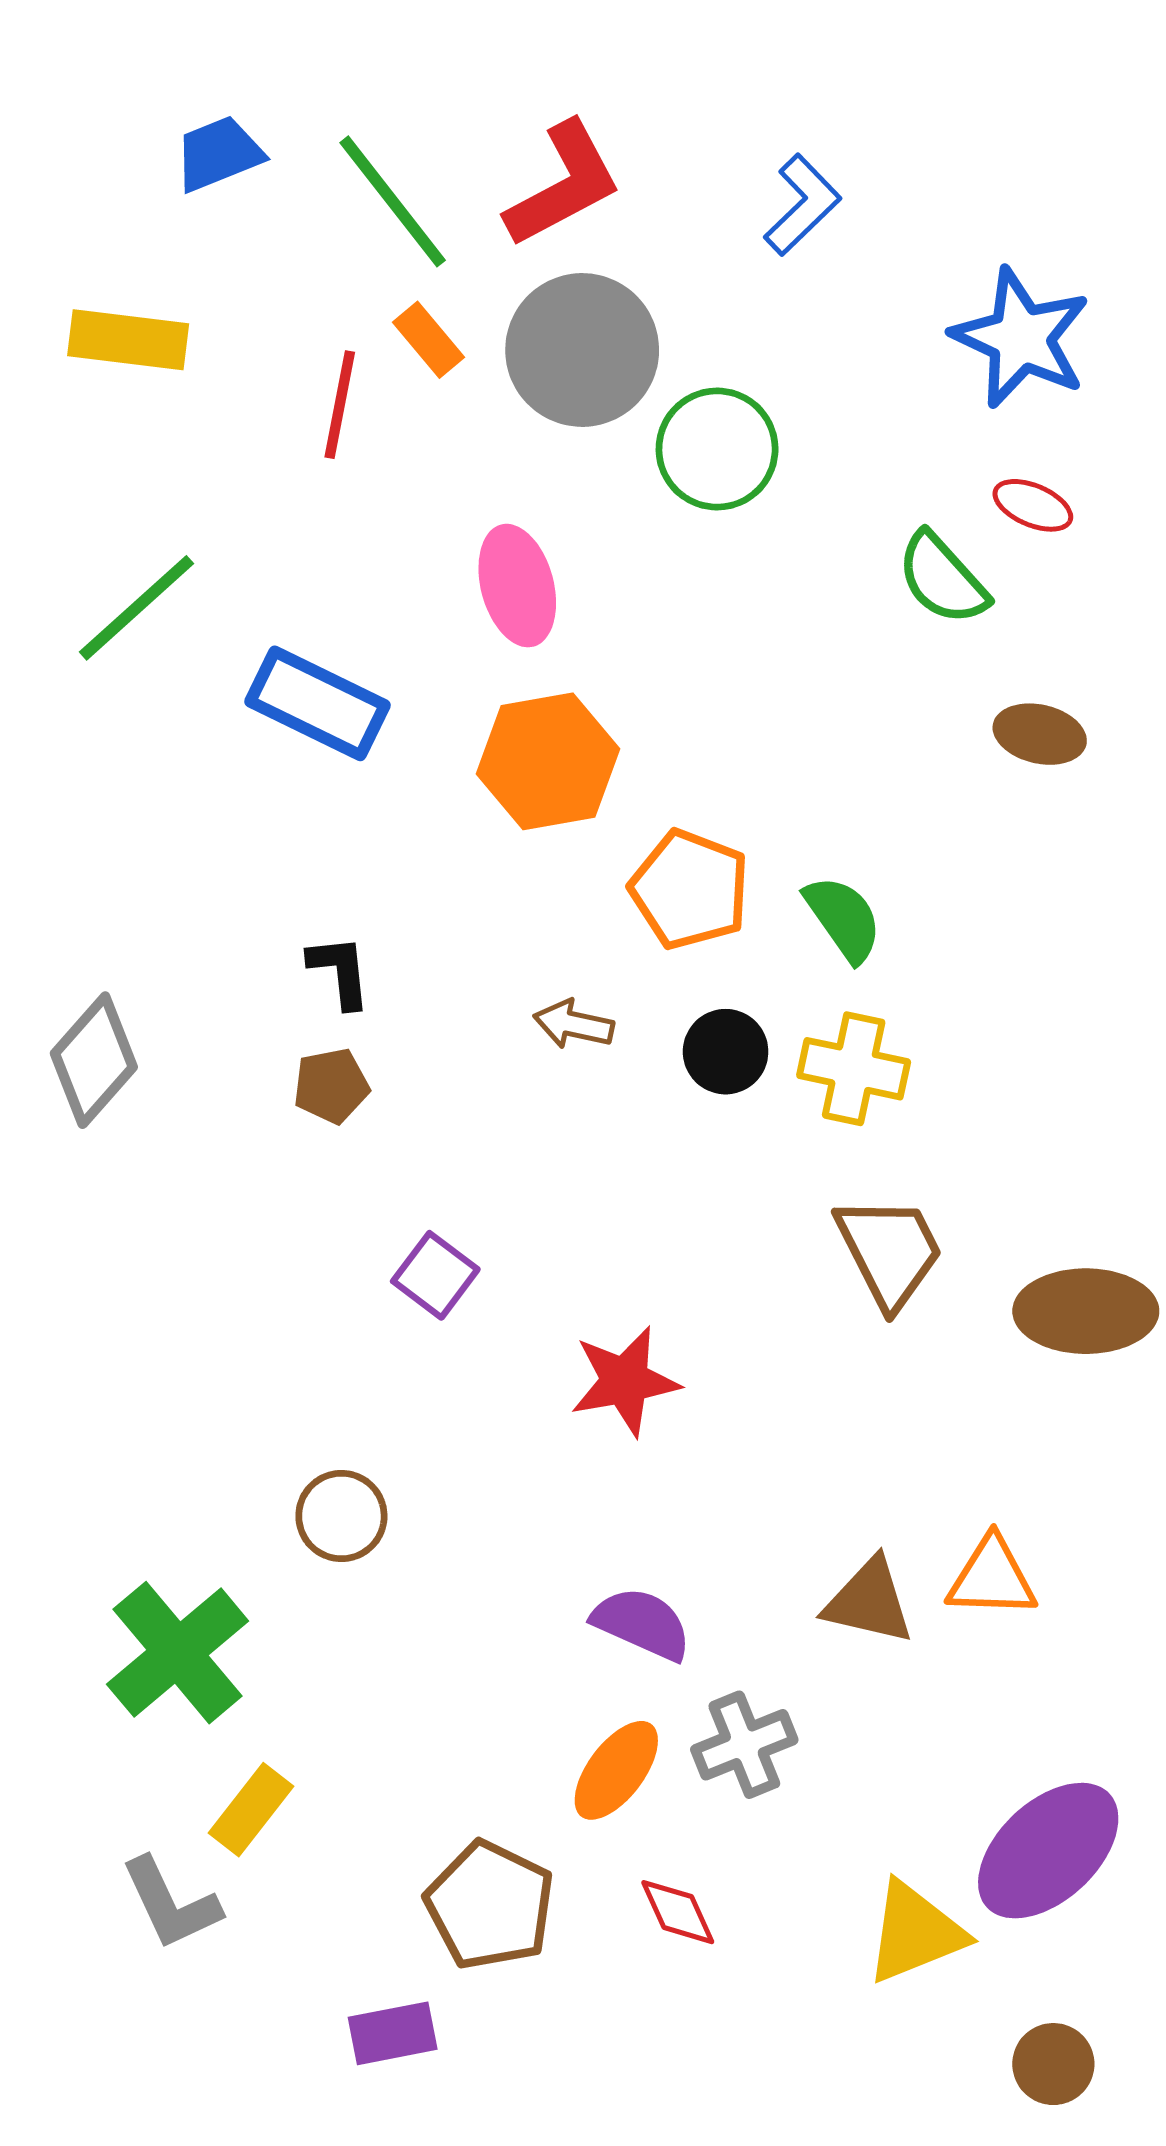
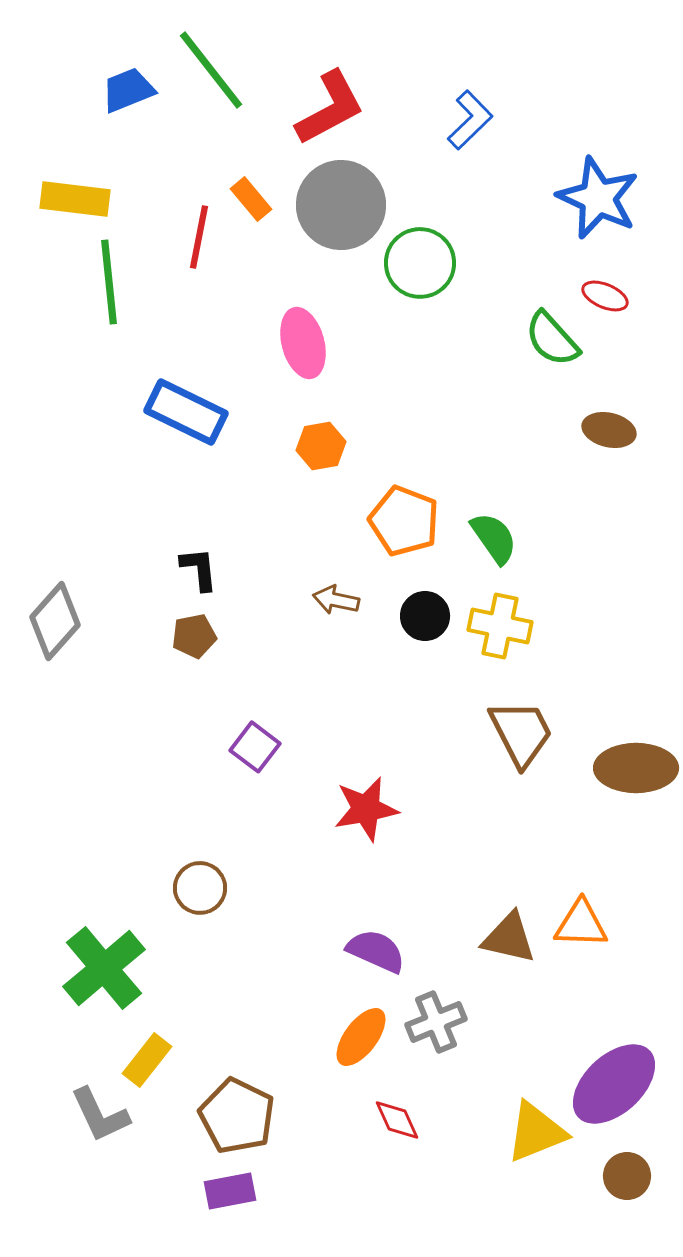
green line: (393, 201) -> (211, 70), moved
green line: (137, 608) -> (109, 282), moved, turned -54
orange hexagon: (548, 761) -> (321, 446), size x0.6
brown pentagon: (490, 1905) -> (237, 1116), moved
brown circle: (1053, 2064) -> (627, 1176), moved

